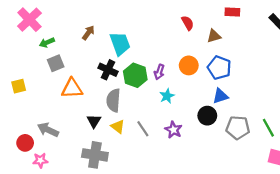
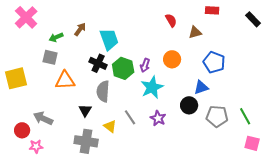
green arrow: (47, 43) -> (56, 37), moved
gray square: (56, 63) -> (50, 57), turned 35
blue pentagon: (219, 68) -> (214, 62), moved
yellow square: (19, 86) -> (16, 78), size x1.6
cyan star: (167, 96) -> (152, 87), size x1.6
yellow triangle: (118, 127) -> (110, 126), moved

